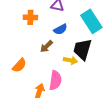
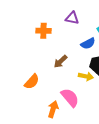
blue semicircle: (60, 29) -> (88, 43), moved
pink semicircle: (55, 80) -> (70, 98), turned -48

